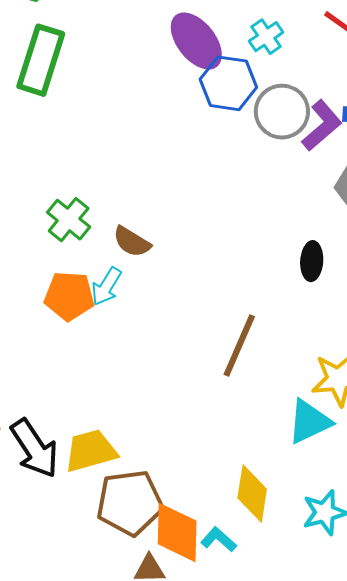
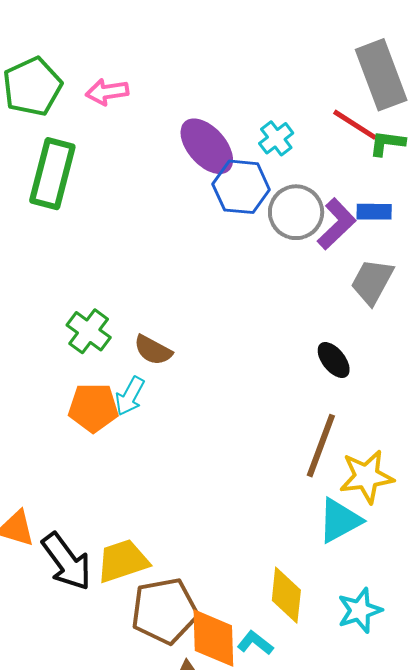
black ellipse: (312, 261) -> (334, 360), turned -39
brown line: (239, 346) -> (321, 446), moved

